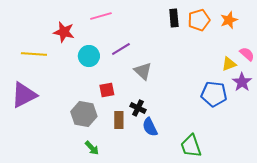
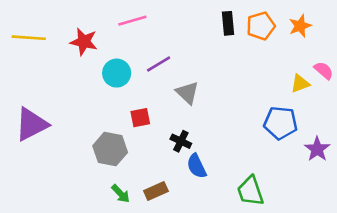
yellow line: (34, 54) -> (29, 38), moved
purple star: (242, 82) -> (317, 149), moved
brown rectangle: (119, 120) -> (156, 191), moved, turned 66

